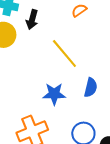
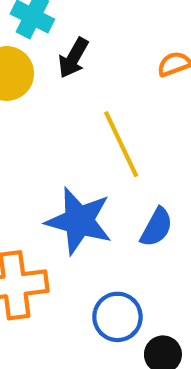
blue star: (54, 94) -> (79, 221), size x1.4

